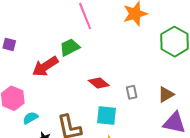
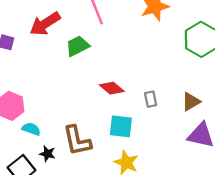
red arrow: (45, 66) -> (45, 24), moved
cyan semicircle: (30, 118) -> (31, 129), turned 49

